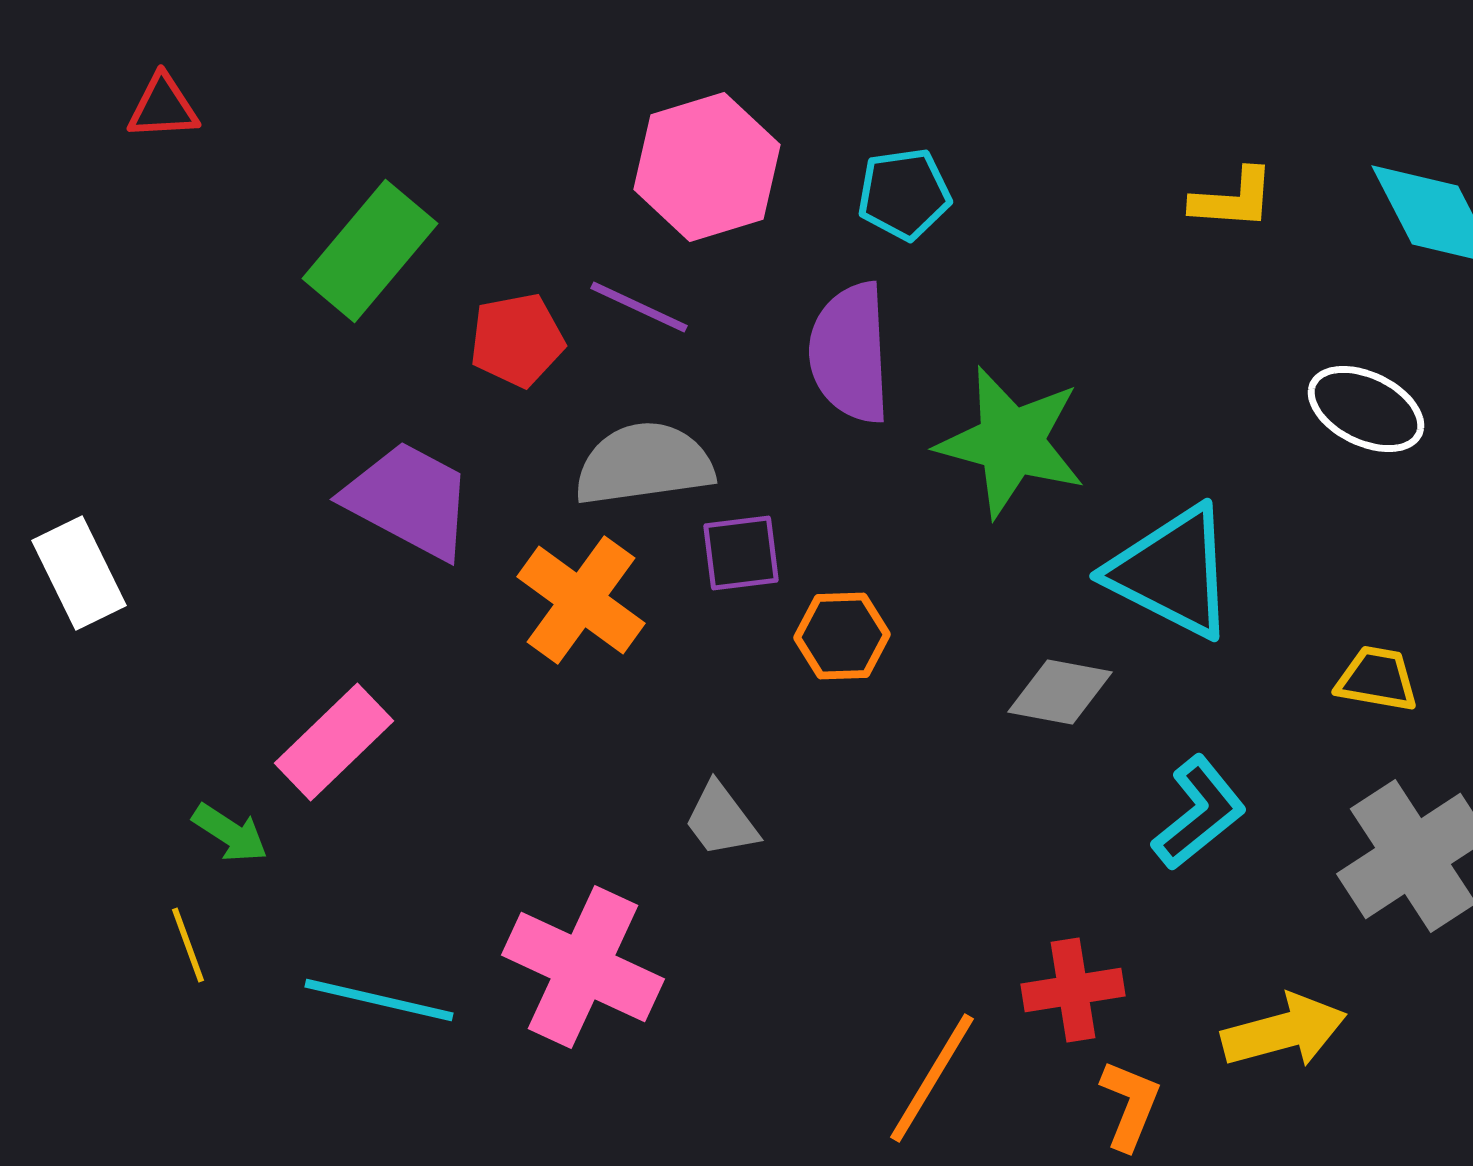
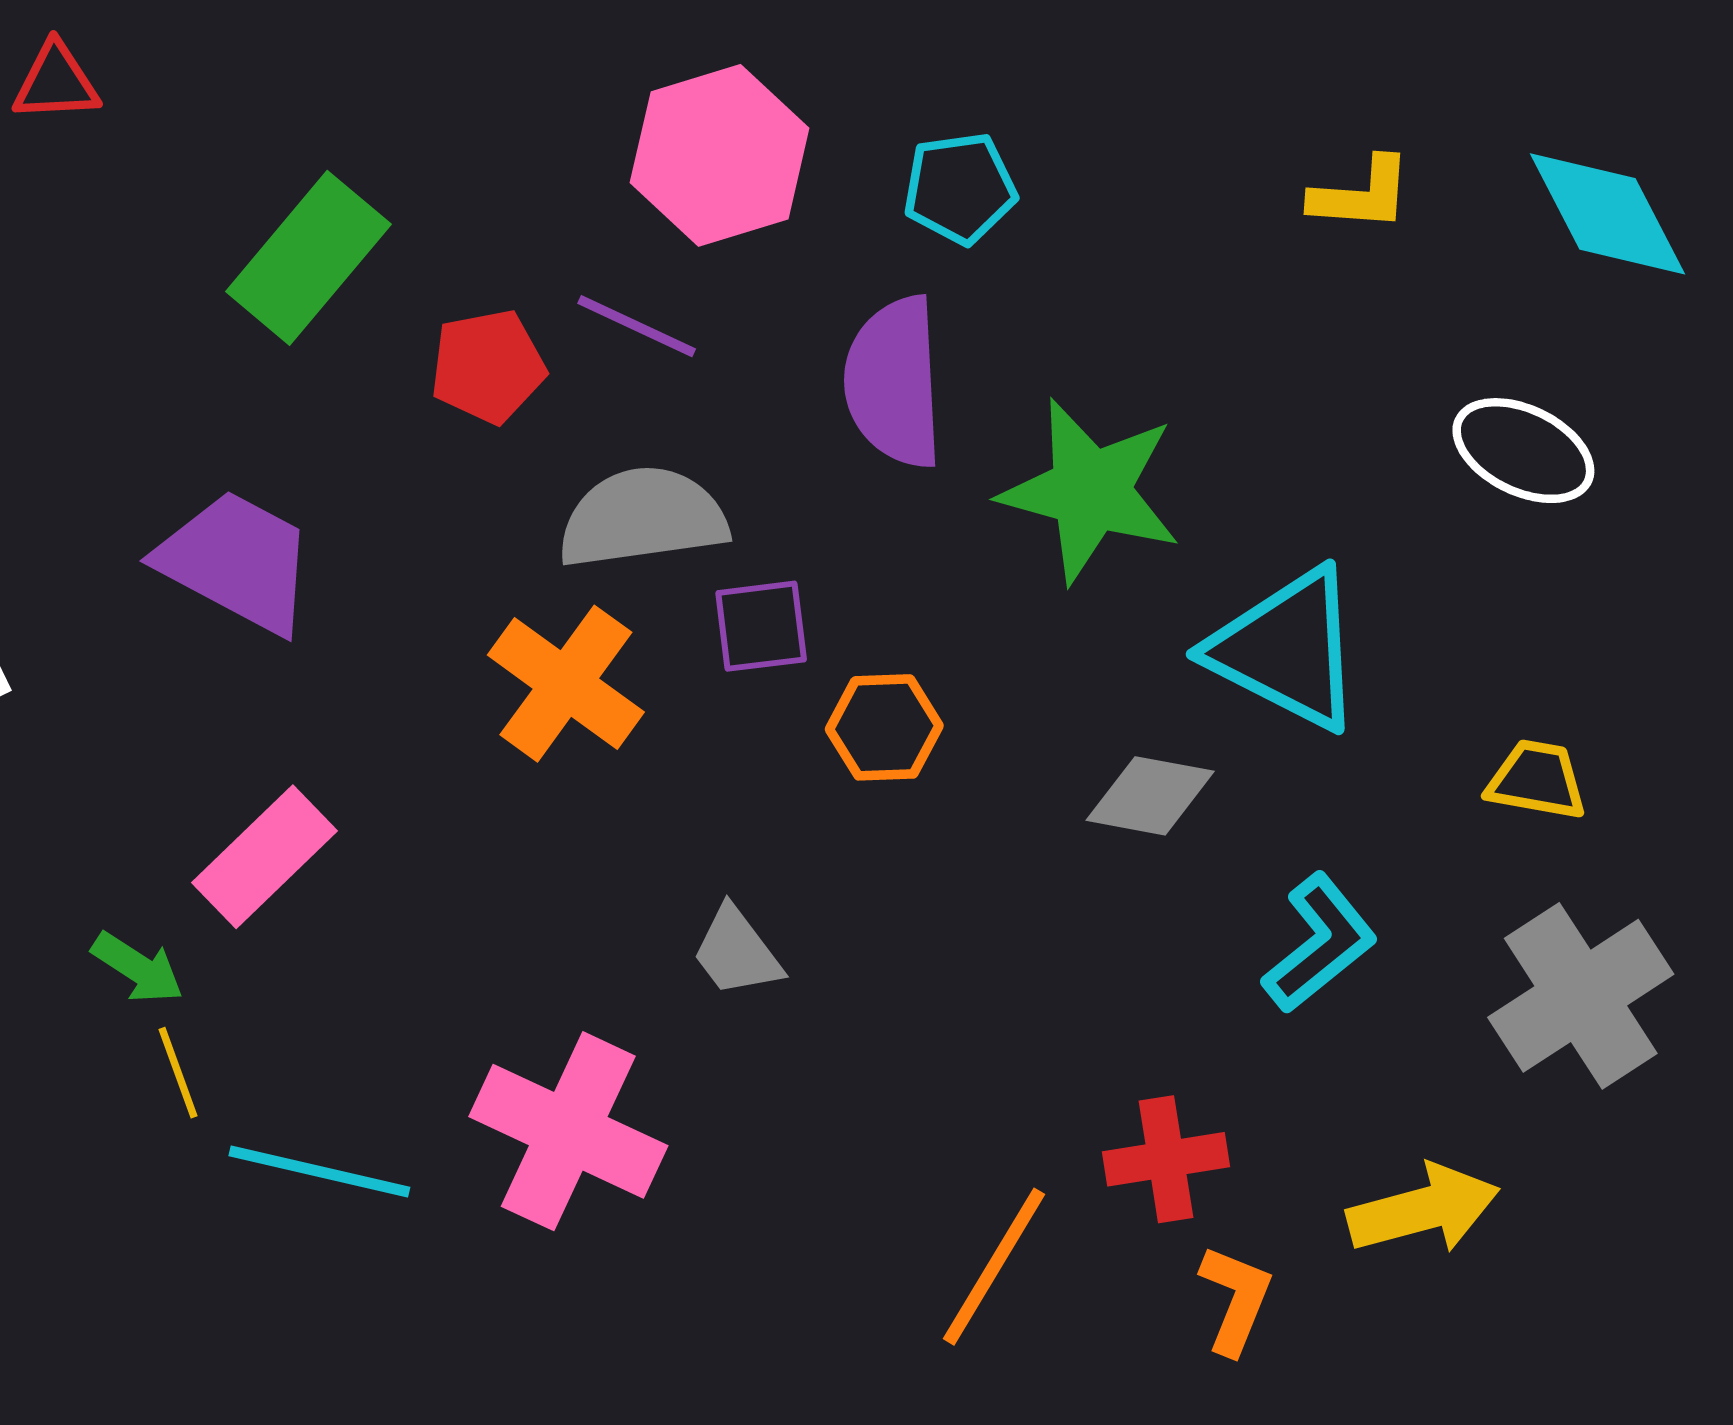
purple trapezoid: (409, 500) -> (237, 562), moved
yellow line: (188, 945) -> (178, 1073), moved

